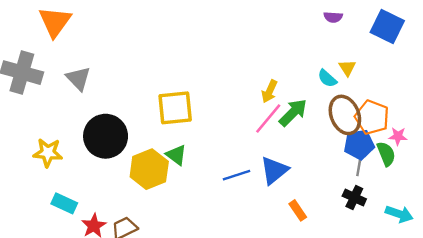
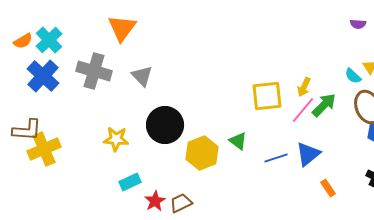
yellow square: (175, 108) -> (267, 96), moved
green triangle: (176, 155) -> (238, 141), moved
cyan rectangle: (64, 203) -> (130, 182), turned -50

